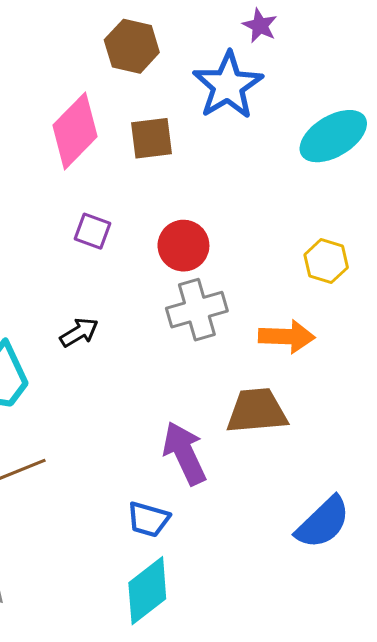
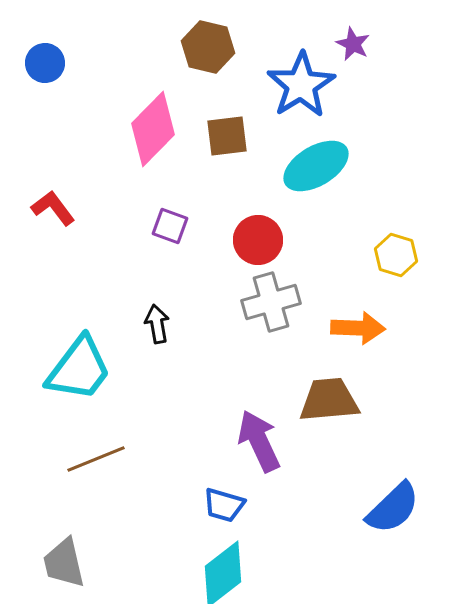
purple star: (260, 26) -> (353, 44), moved
cyan ellipse: (333, 136) -> (316, 166), moved
black arrow: (79, 332) -> (157, 324), turned -69

